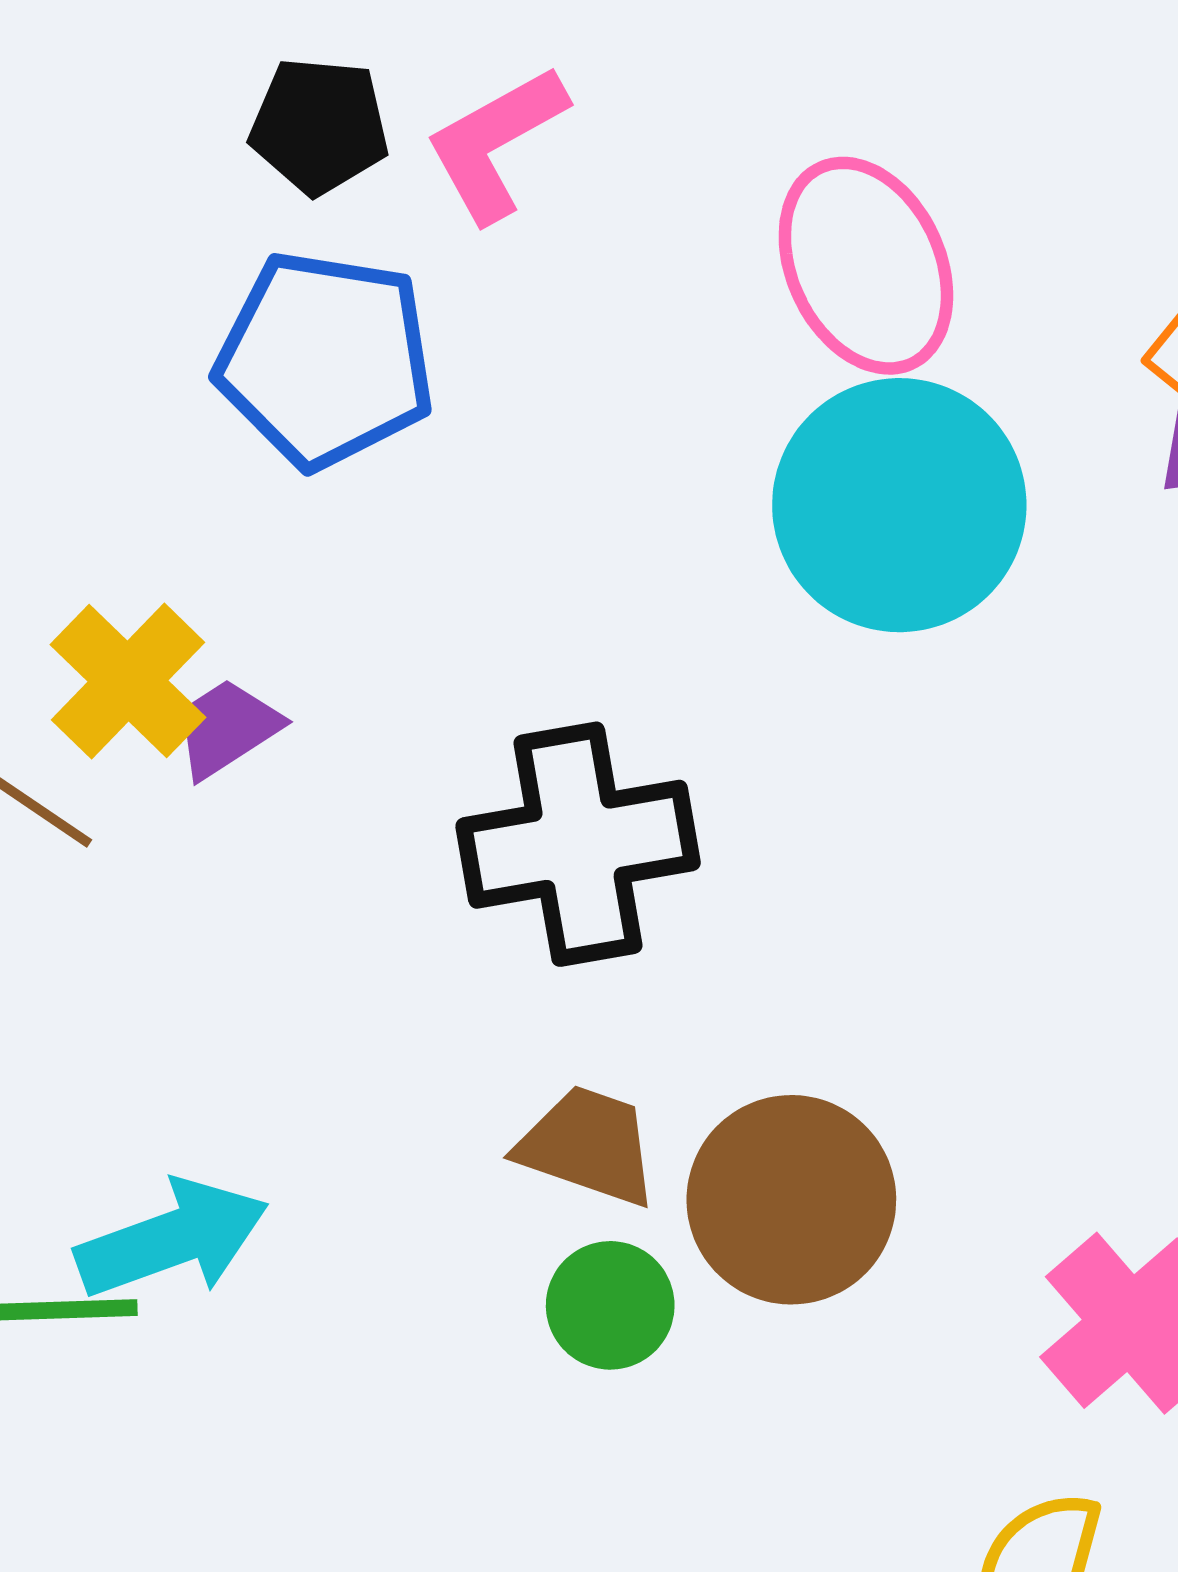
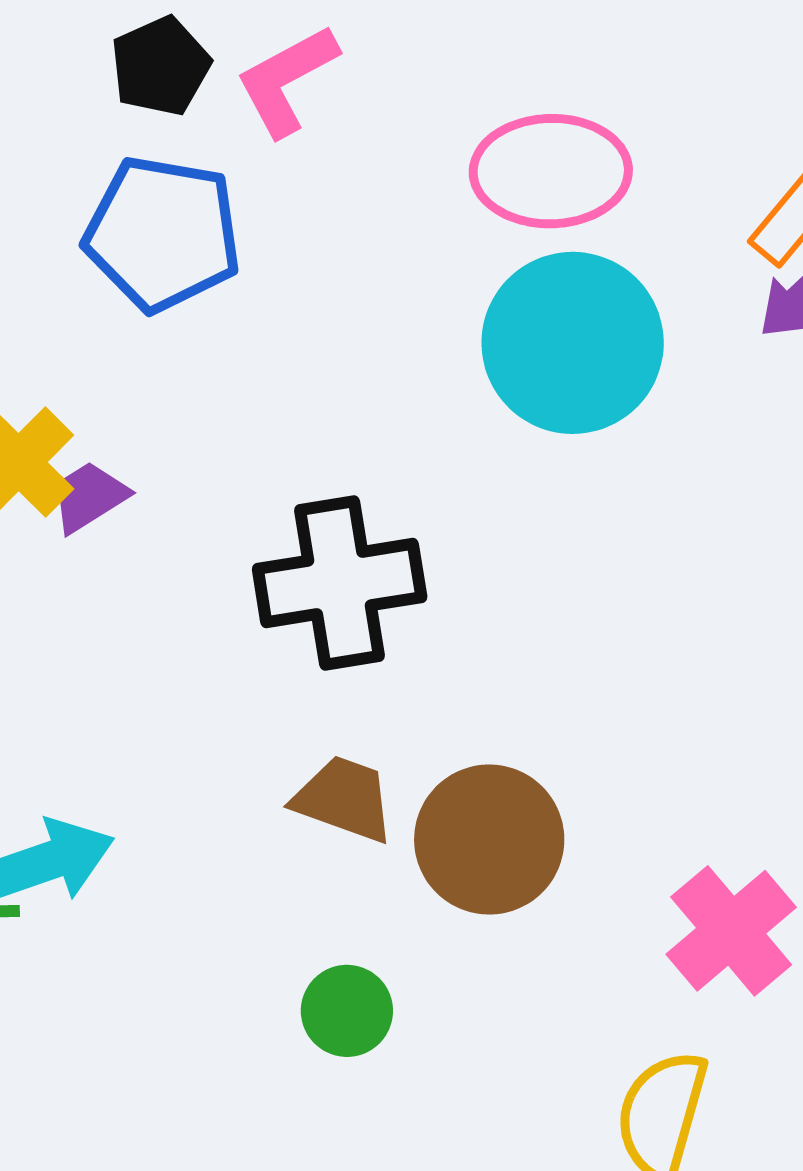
black pentagon: (319, 126) -> (160, 66), turned -30
pink ellipse: (866, 266) -> (551, 171), turned -67
green circle: (610, 1305) -> (347, 1011), moved

